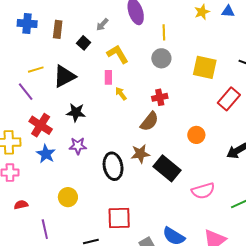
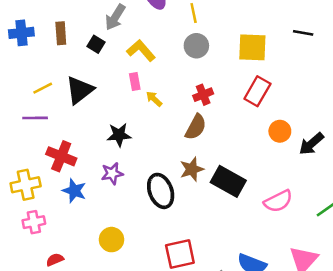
gray arrow: (102, 25) -> (115, 17), size x1.5
purple line: (26, 92) -> (35, 118), turned -42
red rectangle: (229, 99) -> (257, 91), moved
black star: (76, 112) -> (119, 135), moved
orange circle: (196, 135) -> (280, 131), moved

